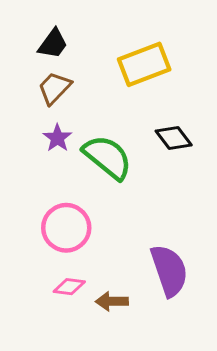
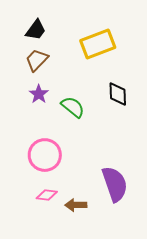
black diamond: (174, 138) -> (118, 94), turned 35
green semicircle: (107, 157) -> (73, 107), size x0.7

